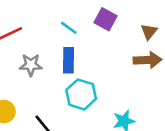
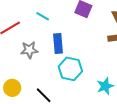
cyan line: (69, 28) -> (43, 16), moved

